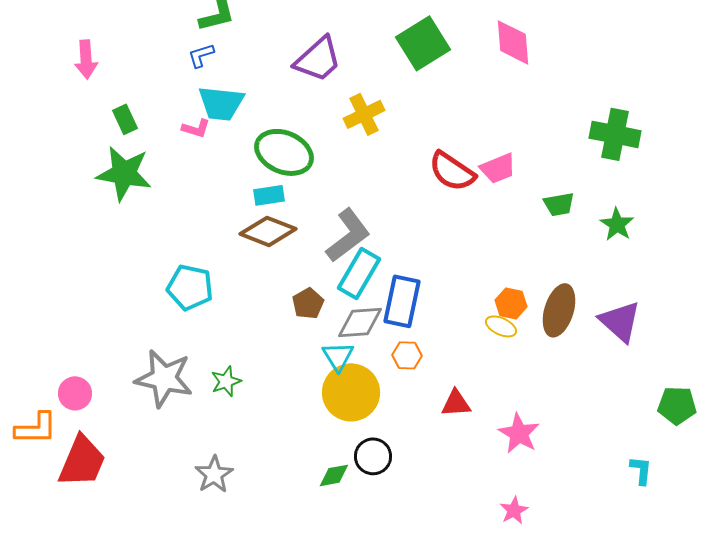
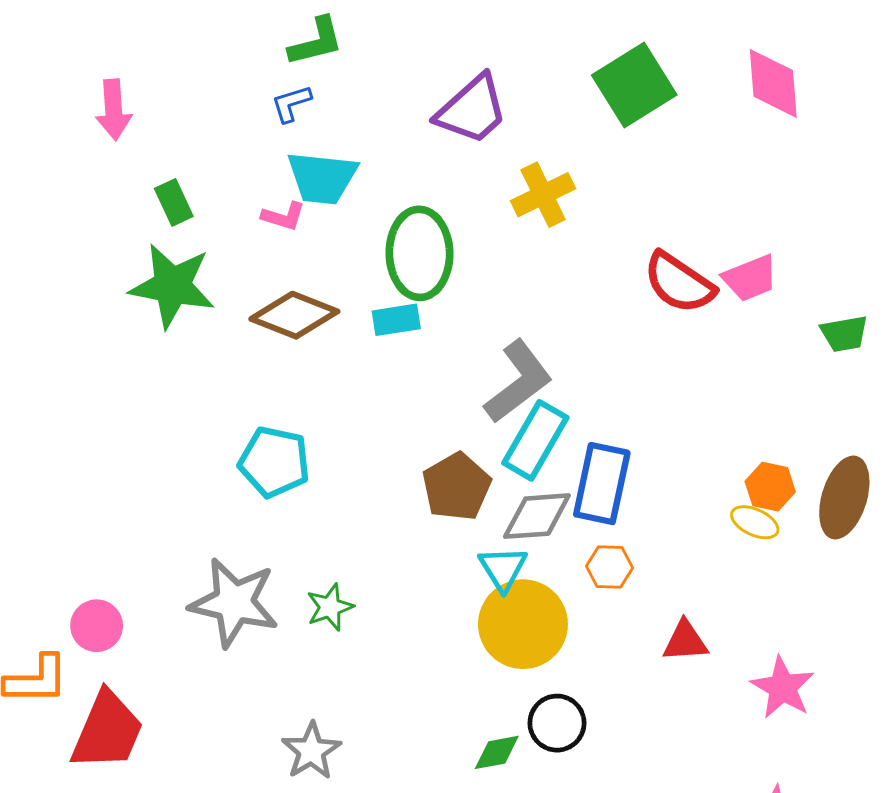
green ellipse: (284, 152) -> (419, 253), turned 66
brown diamond: (268, 231) -> (294, 315), moved
brown pentagon: (308, 303) -> (457, 487), size x1.4

